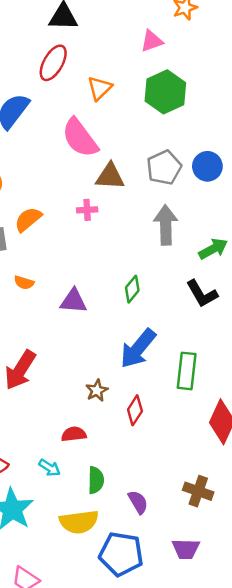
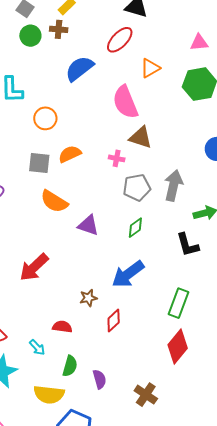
gray pentagon: (164, 168) -> (137, 187), moved
orange semicircle: (24, 283) -> (54, 201), size x1.8
green rectangle: (187, 371) -> (179, 303), moved
purple semicircle: (138, 502) -> (99, 379), moved

